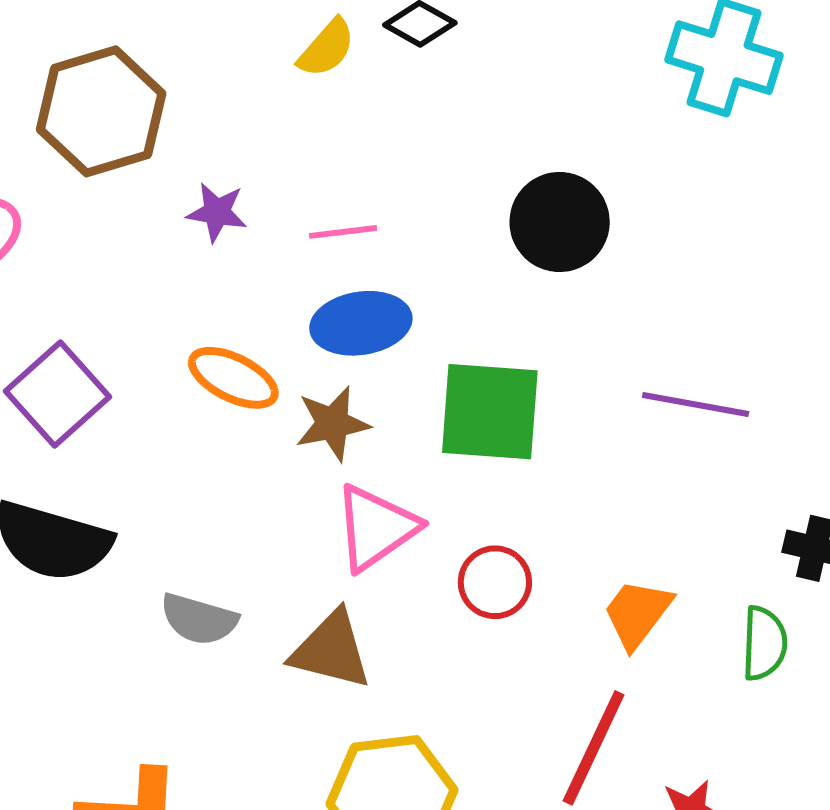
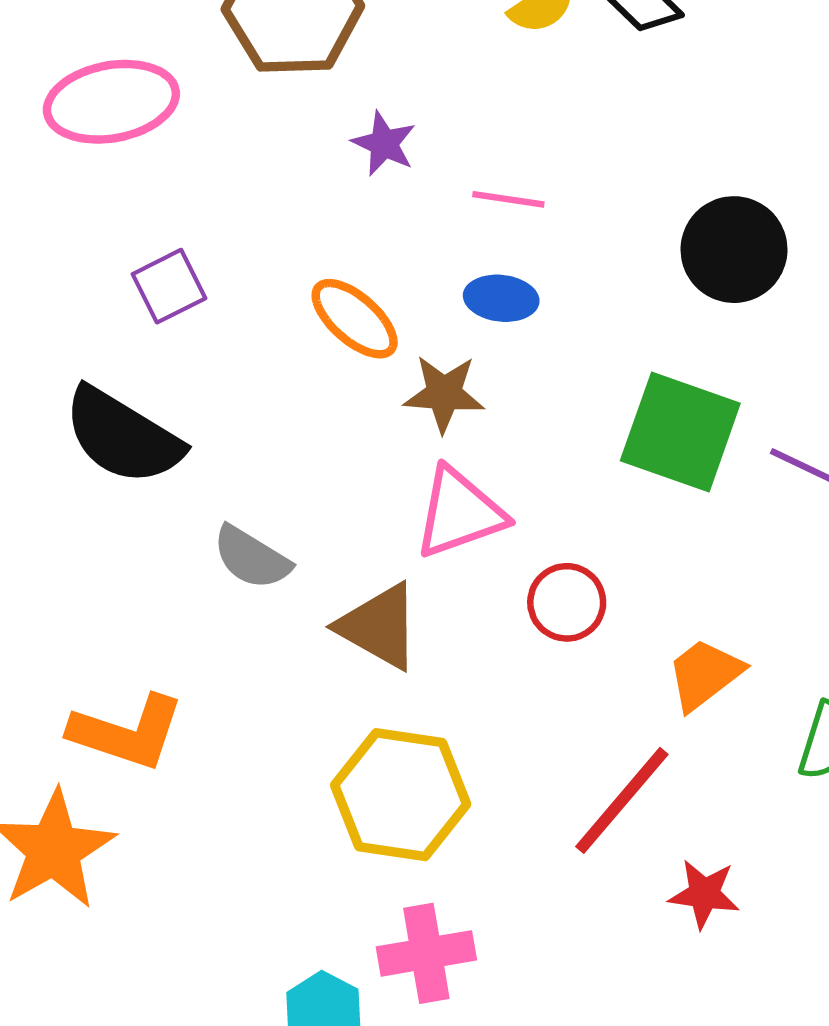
blue ellipse: (361, 323) -> (501, 298), size x0.7
purple square: (58, 394) -> (169, 286), size x0.7
green square: (490, 412) -> (680, 432), moved

